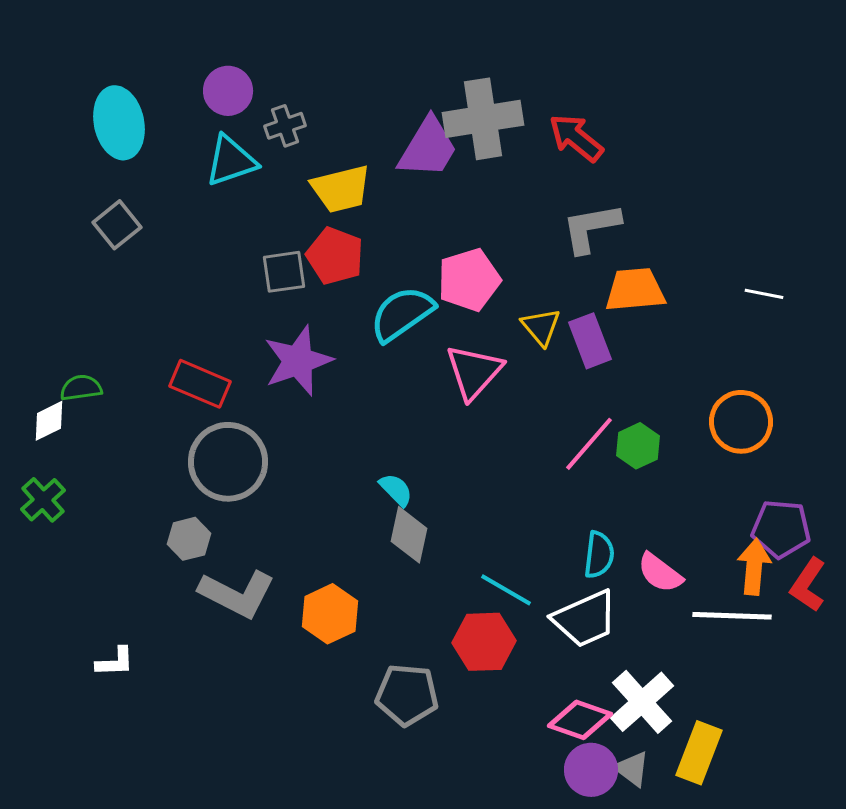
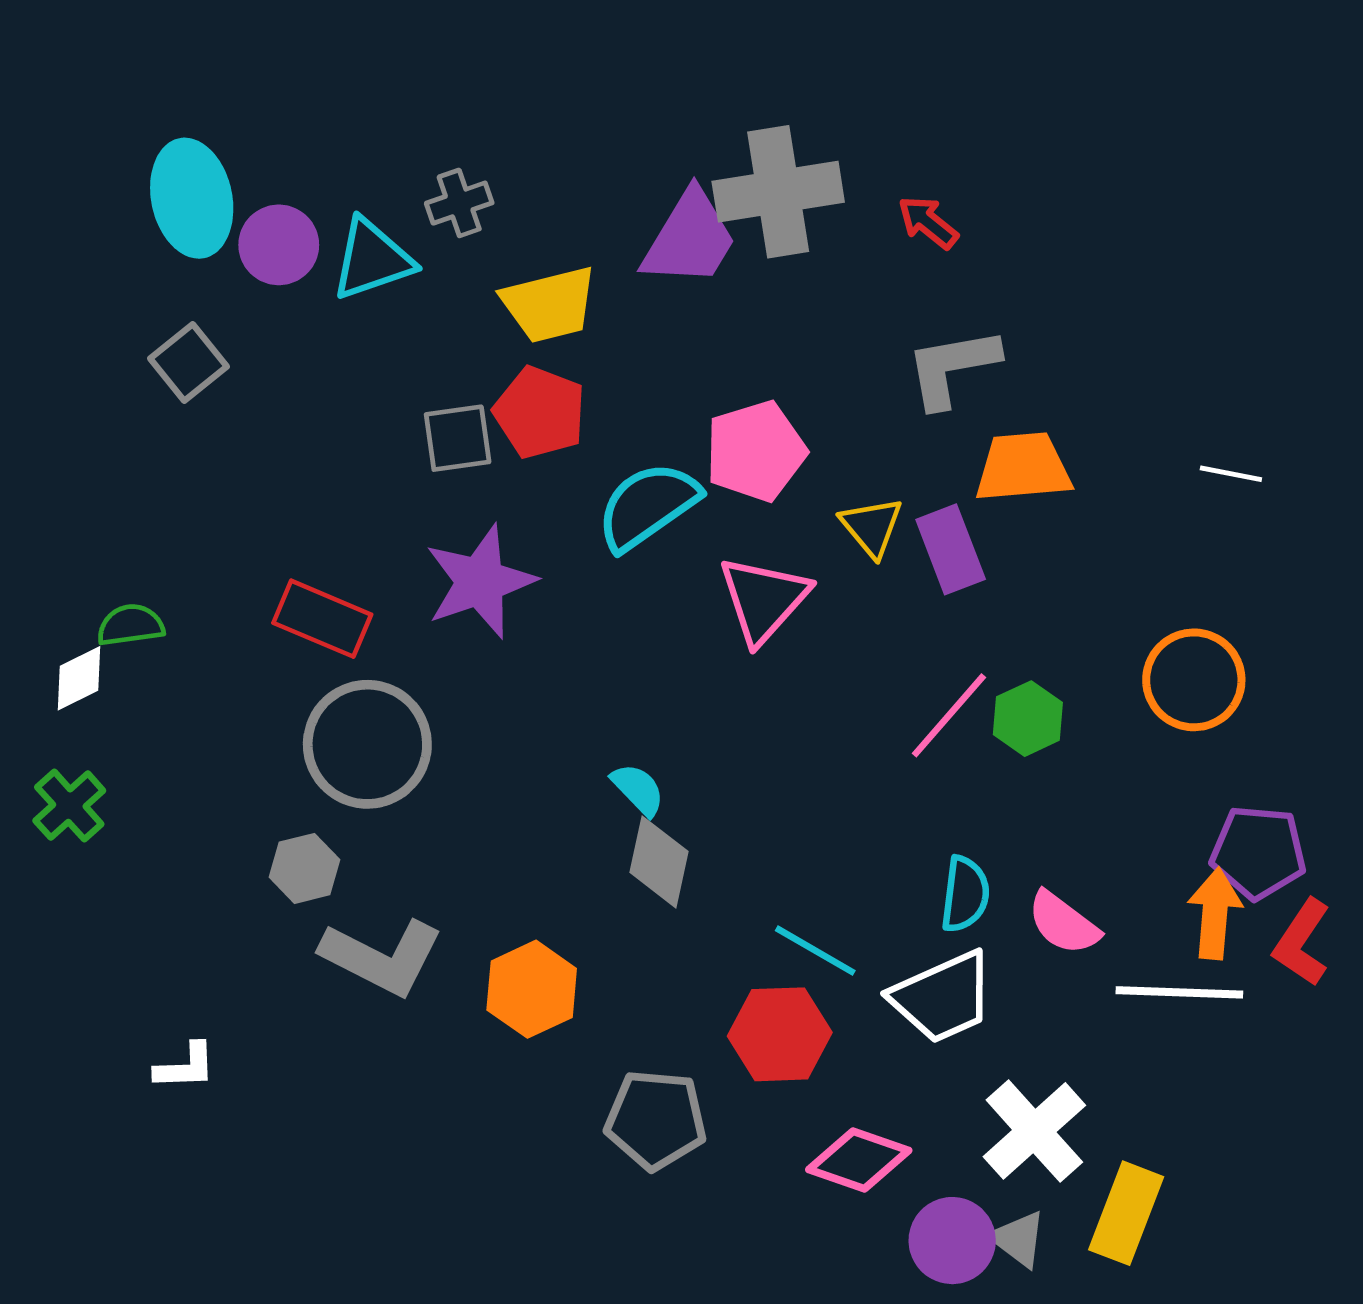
purple circle: (228, 91) -> (279, 245), moved
red arrow: (576, 138) -> (928, 222), size x0.7
pink diamond: (580, 720) -> (859, 1160), moved

